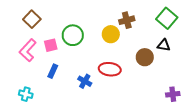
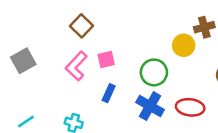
green circle: (73, 35) -> (154, 72), moved
red ellipse: (110, 69) -> (190, 107), moved
blue cross: (85, 81) -> (150, 106), size x1.5

